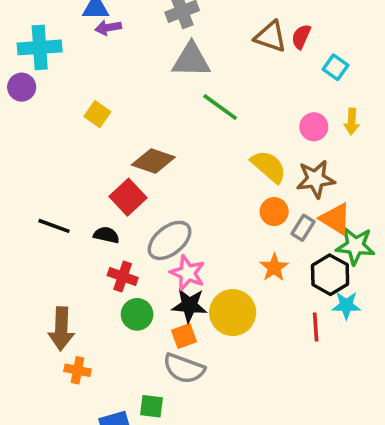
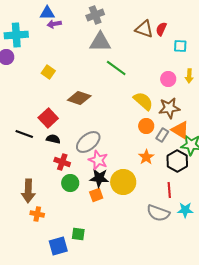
cyan square: (335, 67) -> (180, 46), turned -32
red square: (128, 197) -> (48, 118), moved
cyan star: (346, 305) -> (185, 210), moved
gray semicircle: (184, 368) -> (158, 213), moved

